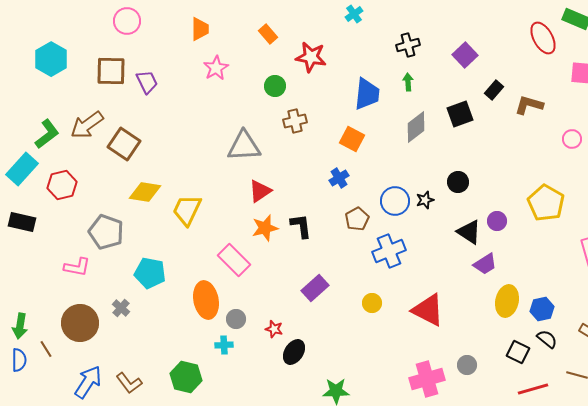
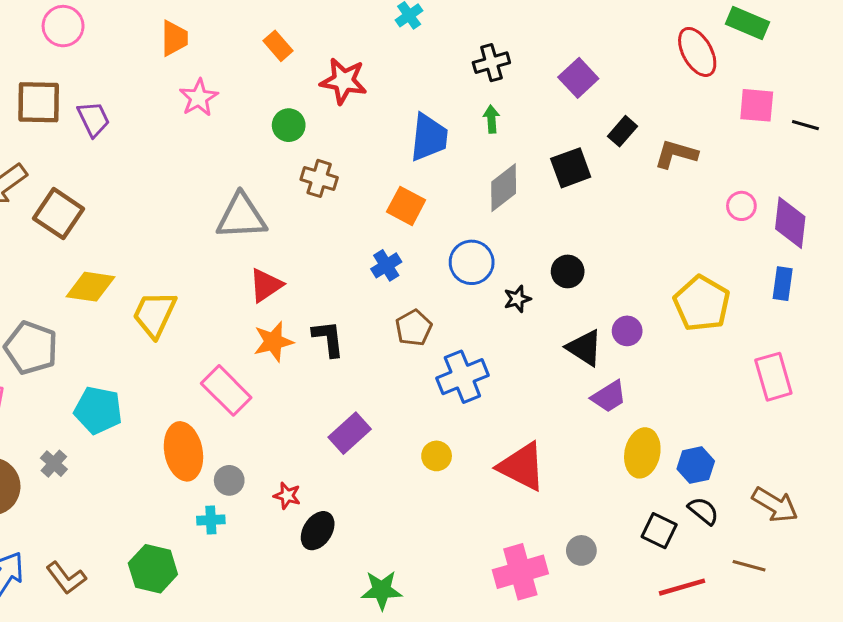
brown cross: (295, 121) -> (319, 178), turned 30
blue circle: (395, 201) -> (472, 262), moved

